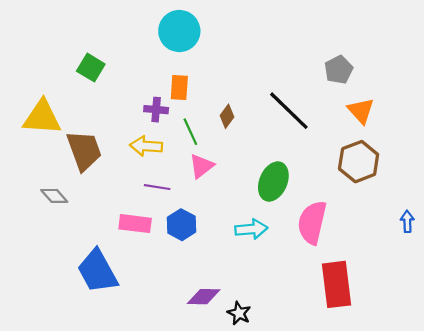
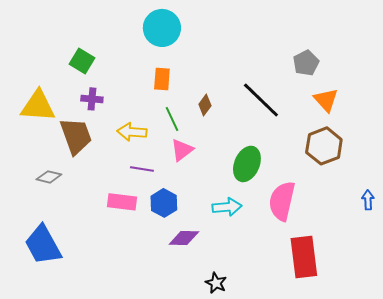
purple cross: (156, 110) -> (92, 99), moved
gray diamond: (54, 196) -> (49, 177), turned -35
blue trapezoid: (97, 271) -> (43, 245), moved
purple diamond: (204, 297) -> (184, 238), moved

